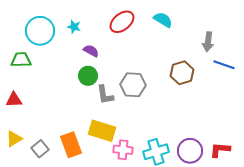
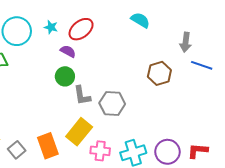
red ellipse: (122, 22) -> (81, 29), moved
gray hexagon: (133, 85) -> (112, 104), moved
yellow rectangle: (102, 131) -> (79, 132), turned -68

